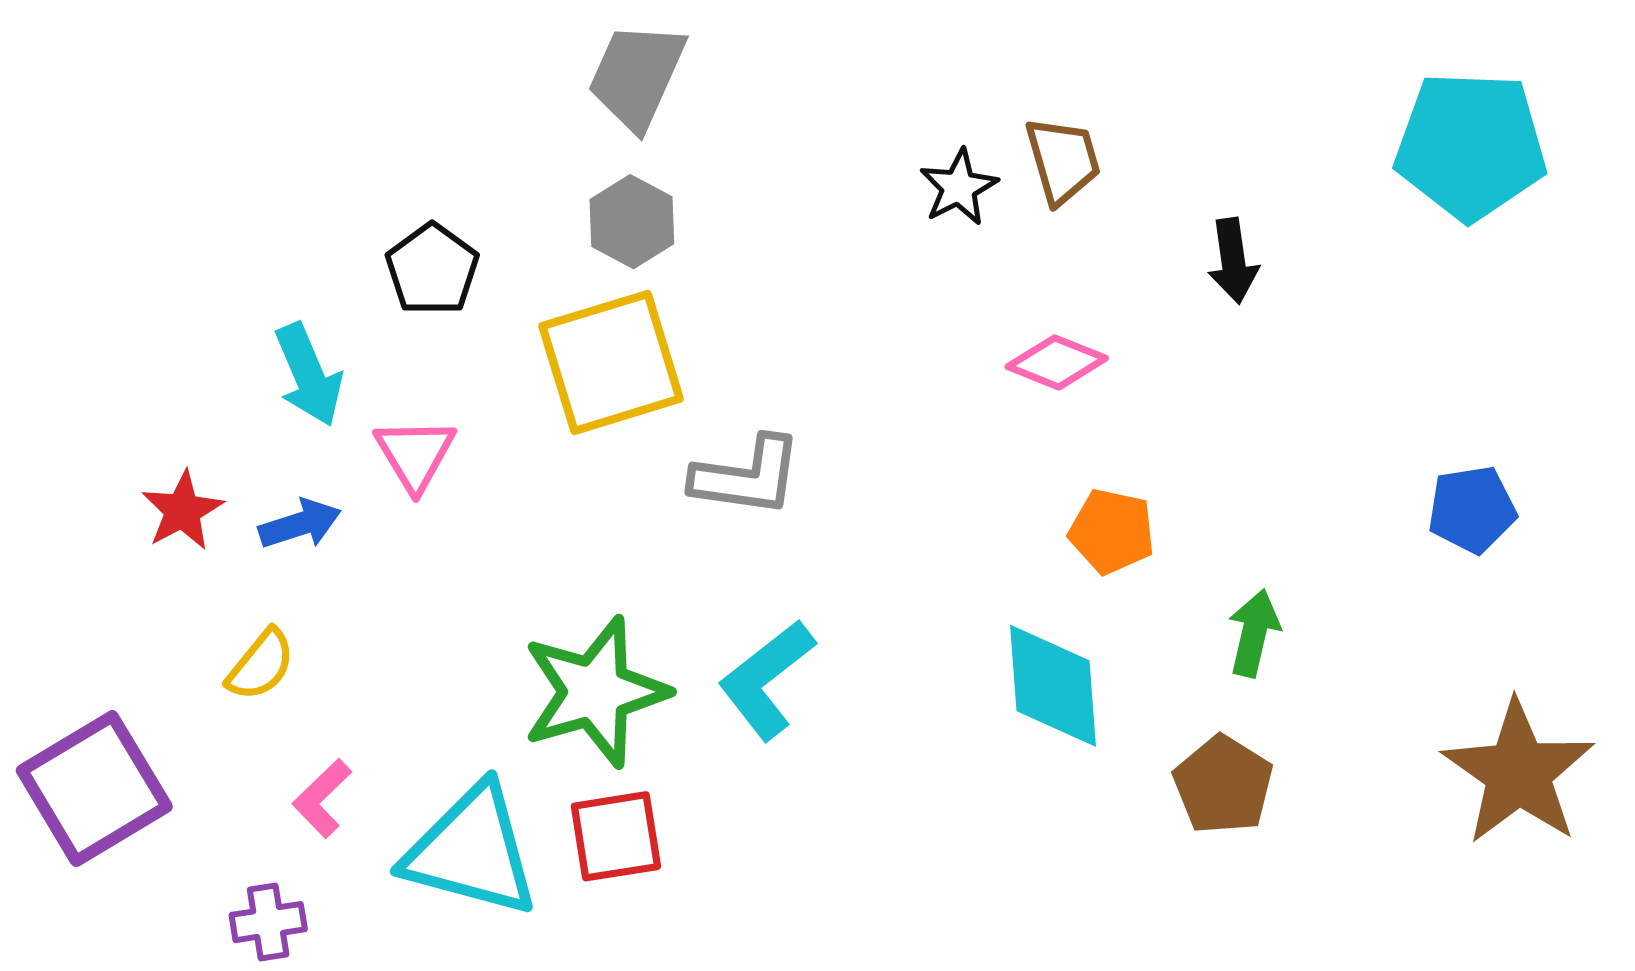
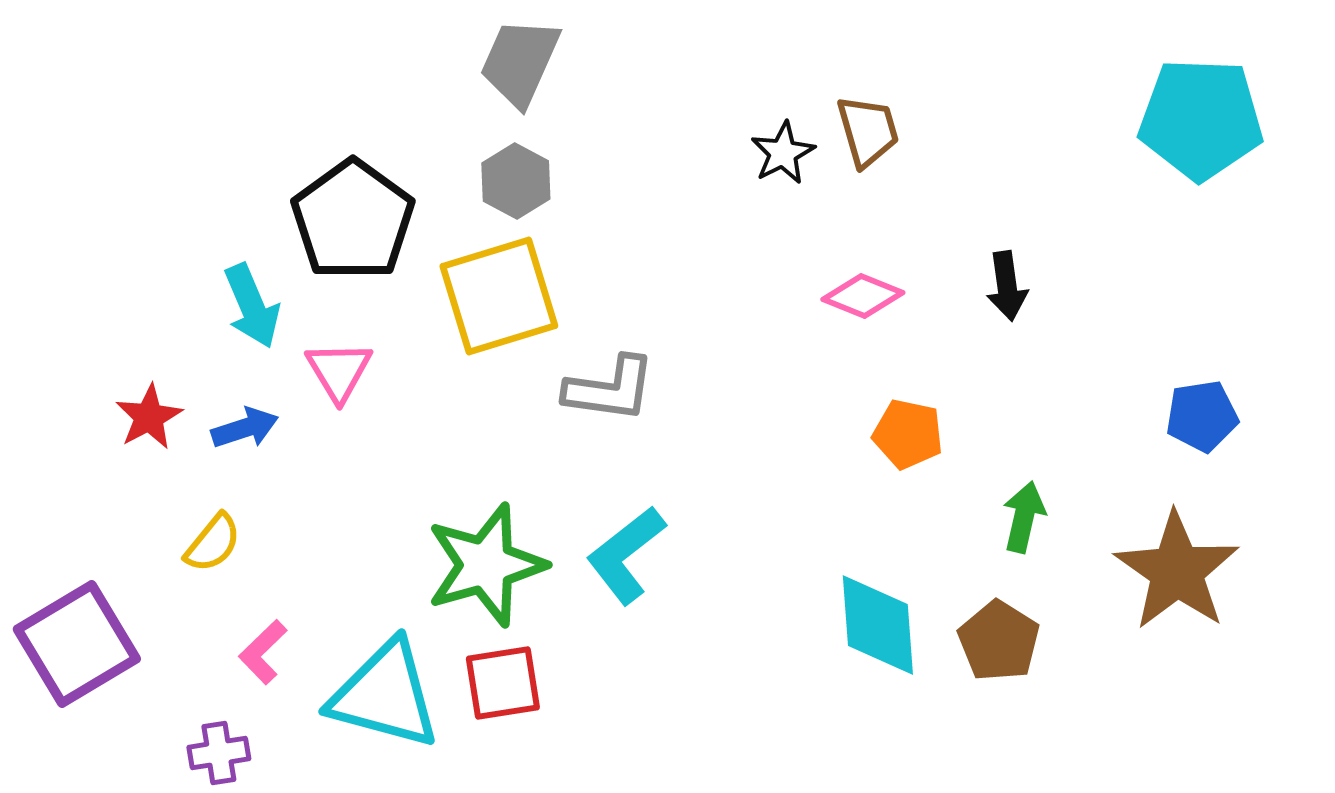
black arrow: (1233, 261) -> (1007, 286), moved
black pentagon: (432, 269) -> (353, 220), size x1.6
cyan diamond: (1053, 686) -> (878, 625), moved
brown star: (1518, 773) -> (1177, 571), moved

